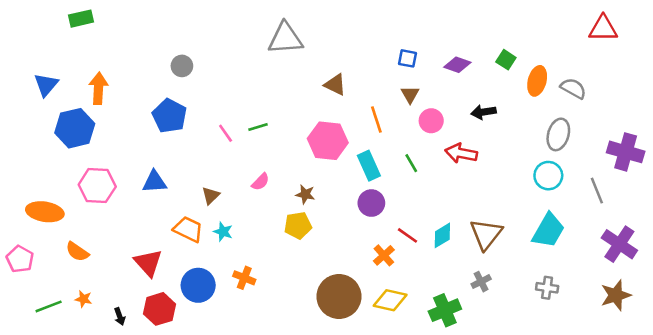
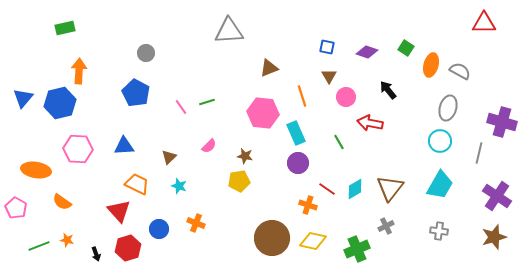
green rectangle: (81, 19) -> (65, 28), moved
blue triangle: (46, 85) -> (23, 98), moved
brown triangle: (335, 85) -> (269, 68), turned -48
black arrow: (484, 112) -> (388, 90), turned 60
green line: (411, 163) -> (339, 142), moved
gray line: (597, 191) -> (479, 153), turned 35
orange trapezoid: (188, 229) -> (137, 184), moved
orange cross: (384, 255) -> (308, 205), turned -30
blue circle: (198, 285) -> (159, 229), size x0.7

